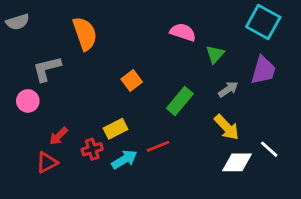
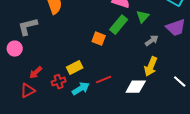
purple trapezoid: (263, 70) -> (176, 28), turned 55
orange square: (132, 80) -> (99, 39), moved, turned -32
green rectangle: (180, 101) -> (119, 25), moved
yellow arrow: (227, 127) -> (151, 67), turned 66
white diamond: (237, 162) -> (136, 87), moved

